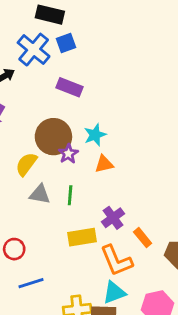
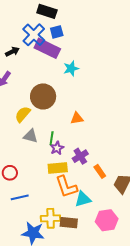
purple rectangle: (70, 87) -> (47, 48), moved, size x1.4
cyan star: (95, 135) -> (71, 68), moved
purple star: (68, 154) -> (57, 148), moved
orange L-shape: (116, 261) -> (66, 187), moved
cyan triangle: (114, 293) -> (83, 199), moved

